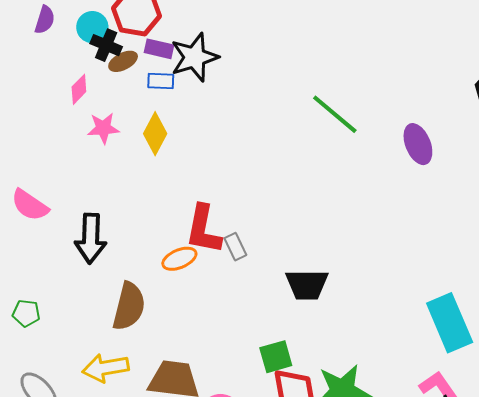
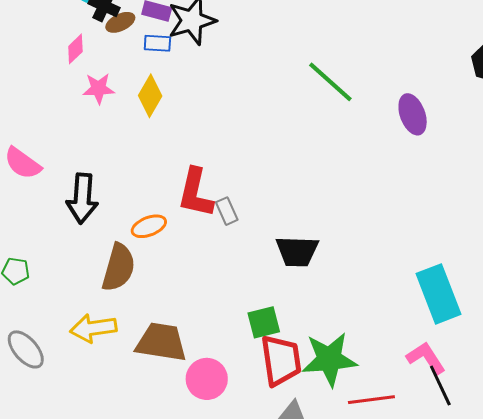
orange ellipse: (179, 259) -> (149, 226), moved

